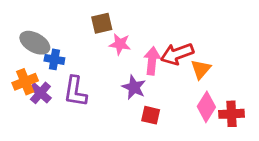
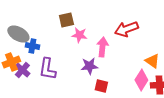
red arrow: (177, 54) -> (126, 29), moved
orange triangle: (201, 69) -> (152, 61), moved, turned -35
purple star: (134, 87) -> (89, 66), turned -30

